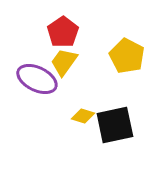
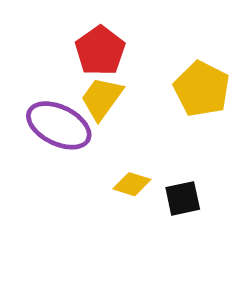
black square: (115, 125) -> (183, 198), size x0.6

